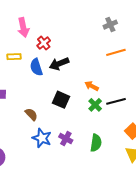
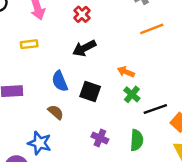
red cross: (44, 43) -> (82, 14), moved
blue semicircle: (36, 67) -> (60, 81), moved
black line: (116, 101) -> (155, 109), moved
blue star: (42, 138) -> (39, 143), moved

